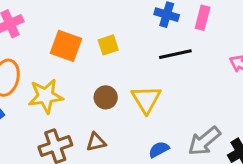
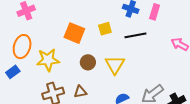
yellow square: (108, 45) -> (105, 29), moved
orange square: (66, 46) -> (74, 33), moved

